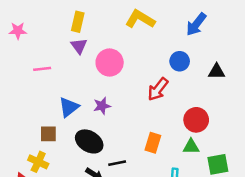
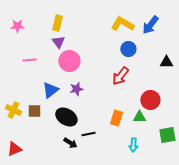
yellow L-shape: (140, 19) -> (122, 24), moved
pink star: (18, 31) -> (17, 26), moved
blue circle: (180, 61) -> (128, 49), moved
pink circle: (110, 63) -> (69, 61), moved
green triangle: (191, 147) -> (139, 117), moved
yellow cross: (38, 162) -> (13, 110), moved

